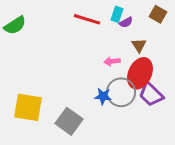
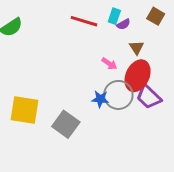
pink arrow: (112, 61) -> (109, 64), turned -140

